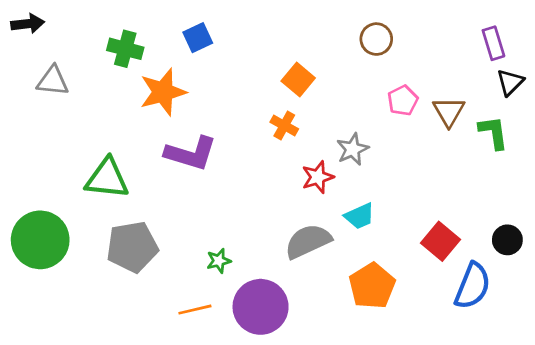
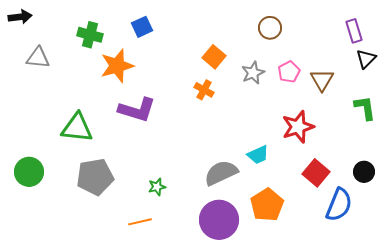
green L-shape: (493, 132) -> (365, 108), moved
gray star: (353, 149) -> (253, 73), moved
red star: (318, 177) -> (298, 127), moved, size x1.4
green circle: (40, 240) -> (29, 172), size x0.7
purple circle: (261, 307) -> (219, 220), moved

